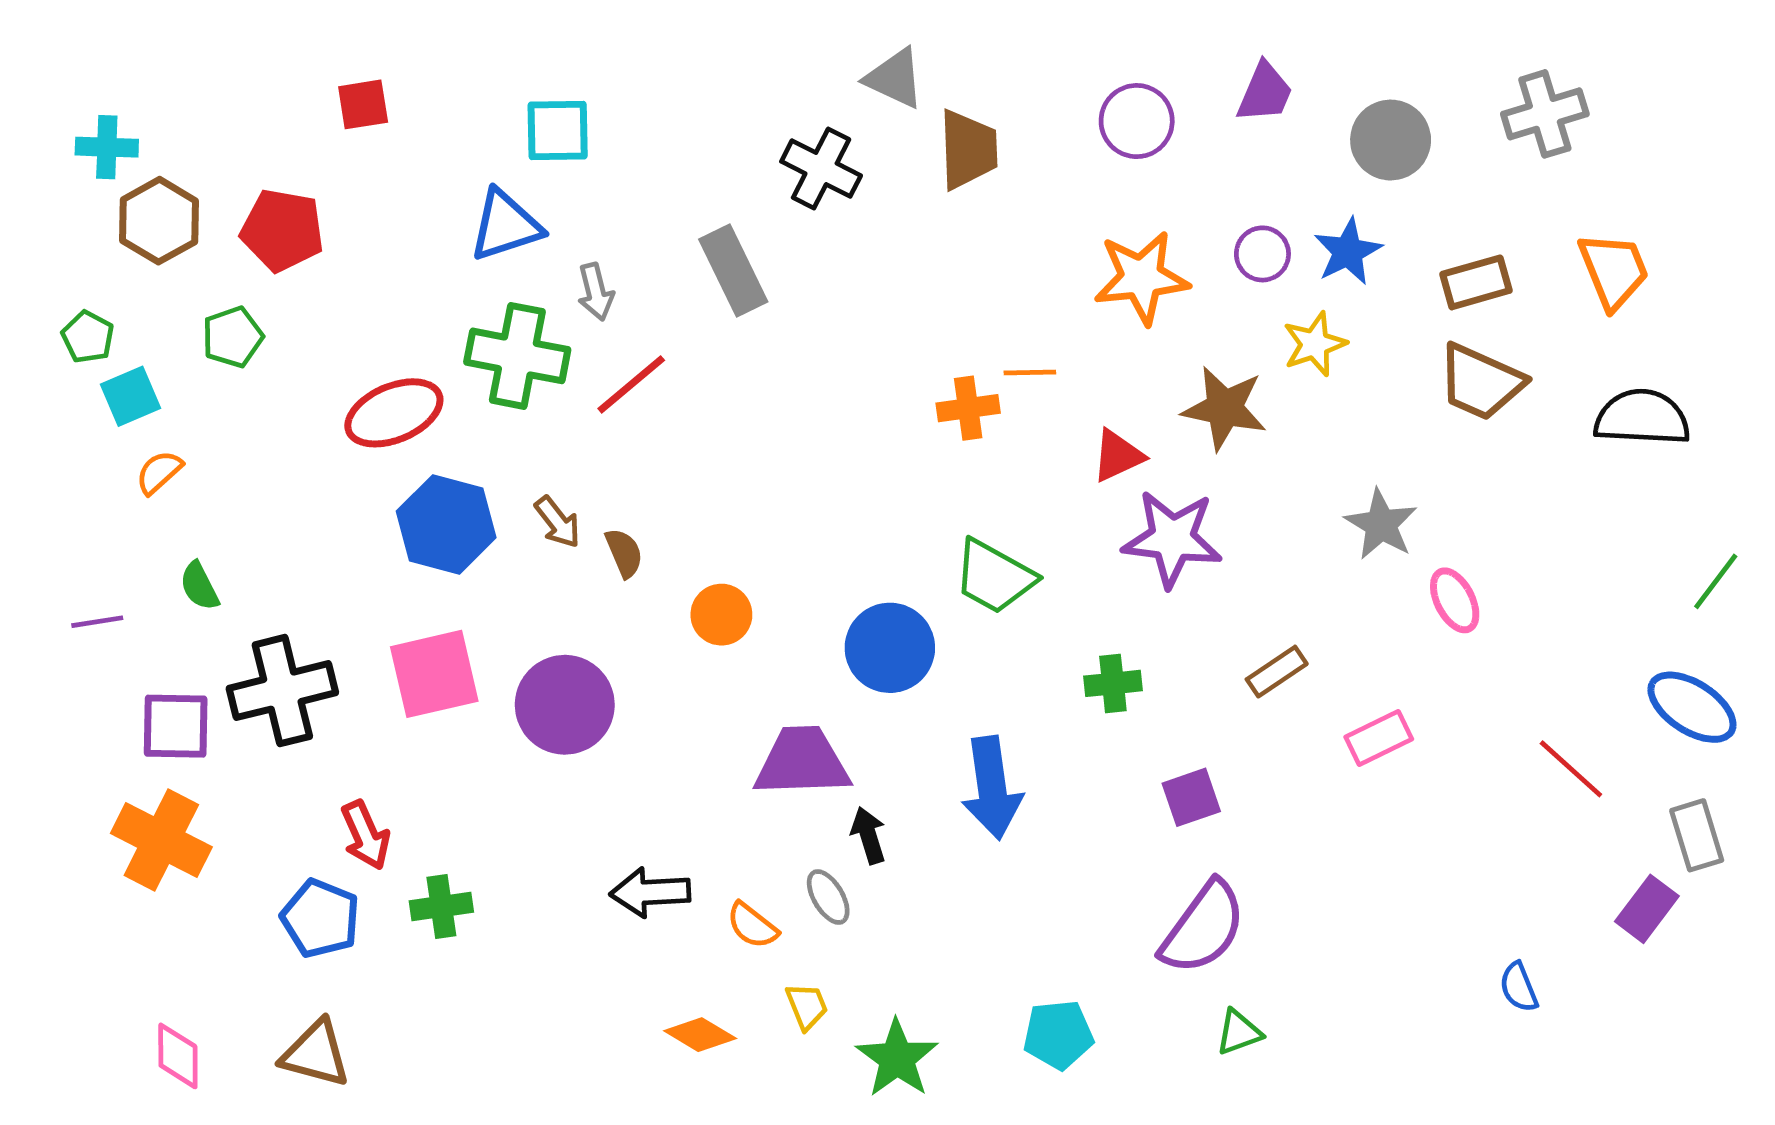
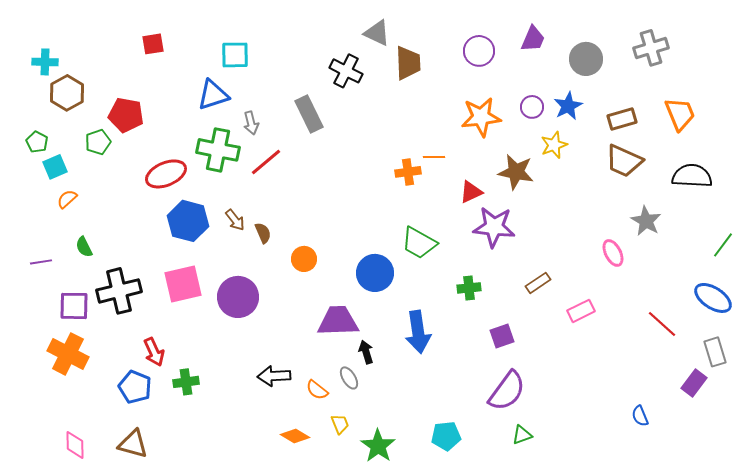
red pentagon: (282, 230) -> (126, 115), moved
gray star: (1381, 524) -> (646, 221), moved

